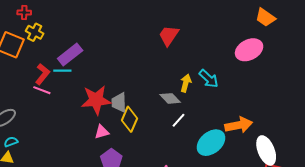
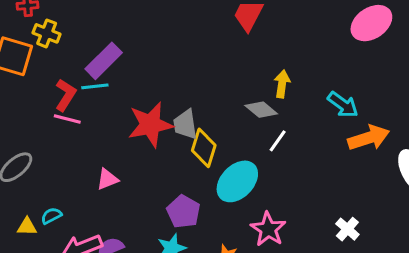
cyan arrow: (209, 79) -> (343, 105), moved
pink triangle: (102, 132) -> (107, 179), moved
cyan semicircle: (11, 142) -> (51, 216), moved
cyan ellipse: (211, 143) -> (237, 181), moved

